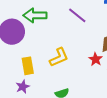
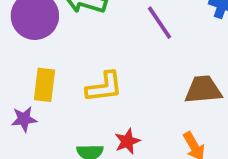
red star: (96, 59) -> (127, 141), moved

